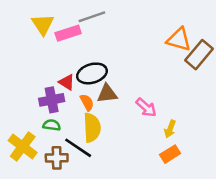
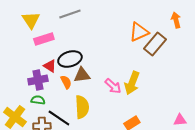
pink rectangle: (68, 33) -> (44, 39), moved
orange triangle: (179, 39) -> (139, 32), turned -40
yellow semicircle: (92, 128) -> (82, 107), moved
yellow arrow: (170, 129) -> (132, 83), moved, size x1.6

